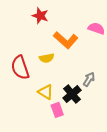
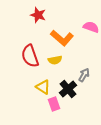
yellow semicircle: (47, 58) -> (55, 60), moved
red semicircle: (20, 68) -> (30, 56), moved

